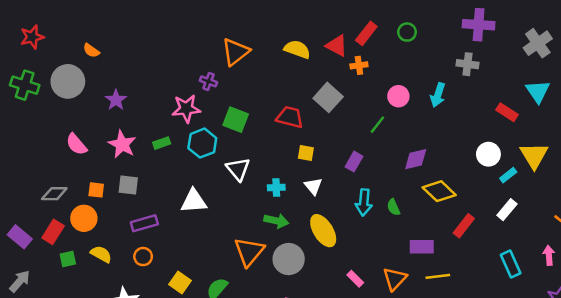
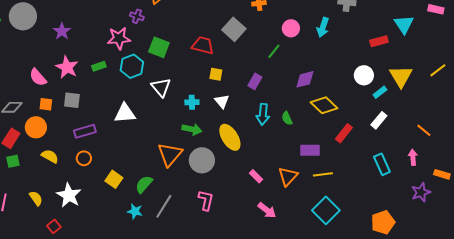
red rectangle: (507, 112) -> (379, 41), turned -48
pink semicircle: (76, 144) -> (38, 77), moved
green square: (68, 259) -> (13, 161), moved

